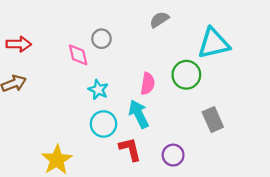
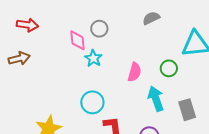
green circle: (186, 75) -> (169, 68), size x0.7
cyan star: (98, 90) -> (93, 58), moved
cyan arrow: (139, 114) -> (156, 99), moved

